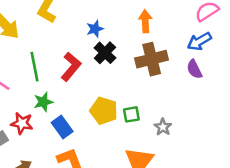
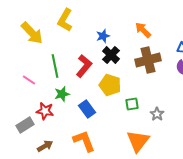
orange arrow: (145, 21) -> (143, 30), turned -42
yellow pentagon: (104, 111) -> (110, 85), moved
blue rectangle: (62, 127) -> (87, 109), moved

